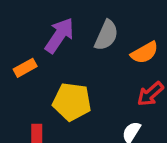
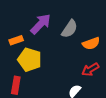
yellow pentagon: (72, 102) -> (30, 60), moved

